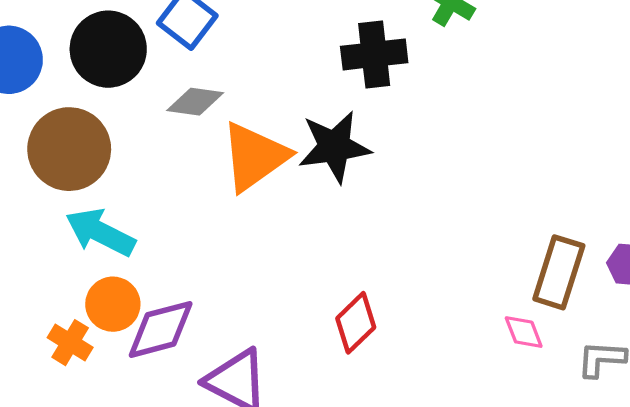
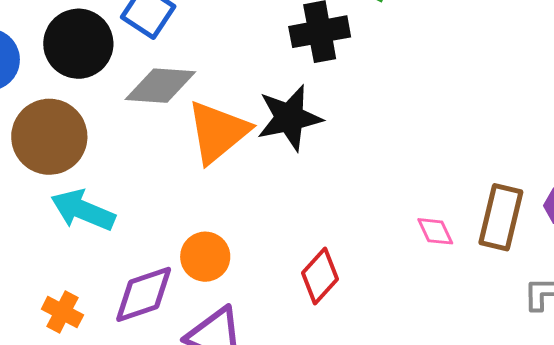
gray diamond: (195, 102) -> (160, 86), size x1.4
orange circle: (113, 304) -> (205, 257), moved
pink diamond: (524, 332) -> (435, 231), moved

